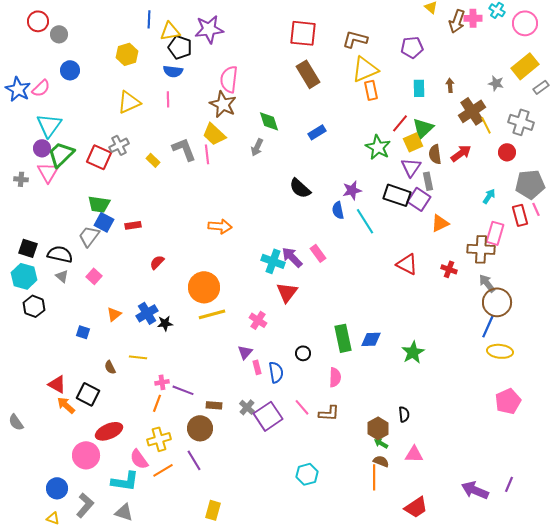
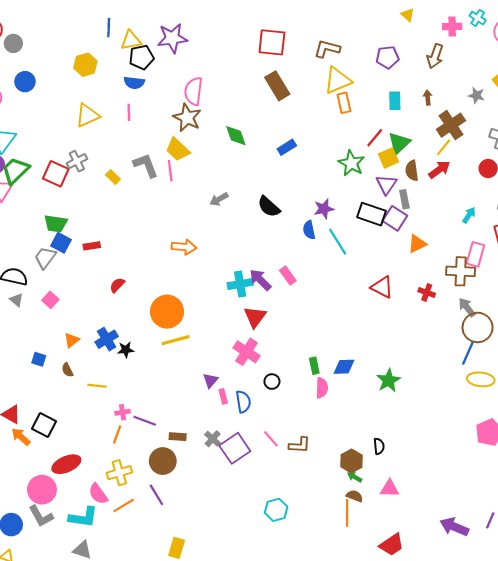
brown arrow: (457, 21) -> (435, 56), moved
black pentagon: (180, 47) -> (142, 57), turned -30
yellow line: (486, 125) -> (444, 147), moved, turned 66
gray arrow: (257, 147) -> (219, 199), moved, turned 36
cyan cross: (273, 261) -> (240, 284), turned -30
pink cross: (258, 320) -> (246, 352), moved, size x1.4
green rectangle: (343, 338) -> (314, 366), size x0.6
brown semicircle: (110, 367) -> (67, 370), moved
pink semicircle: (335, 377) -> (322, 388), moved
gray L-shape: (85, 505) -> (41, 516), moved, turned 110

